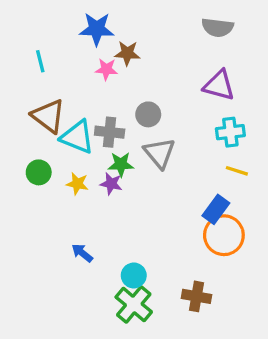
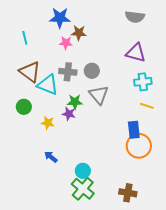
gray cross: (110, 132) -> (68, 72), moved
yellow star: (77, 184) -> (48, 123), moved
blue rectangle: (216, 209) -> (134, 130), turned -42
brown cross: (197, 296) -> (128, 193), moved

